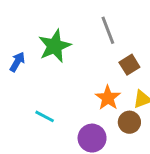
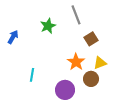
green star: (55, 46) -> (48, 26), moved, size x0.7
cyan line: (45, 116) -> (32, 75), turned 72

